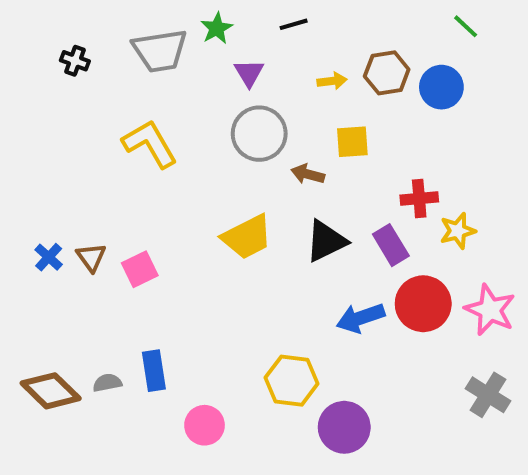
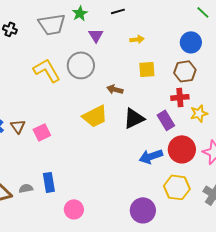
brown hexagon: (387, 73) -> (185, 71), moved
gray circle: (259, 134) -> (81, 65), moved
brown arrow: (308, 174) -> (115, 89), moved
yellow hexagon: (292, 381) -> (177, 187), moved

